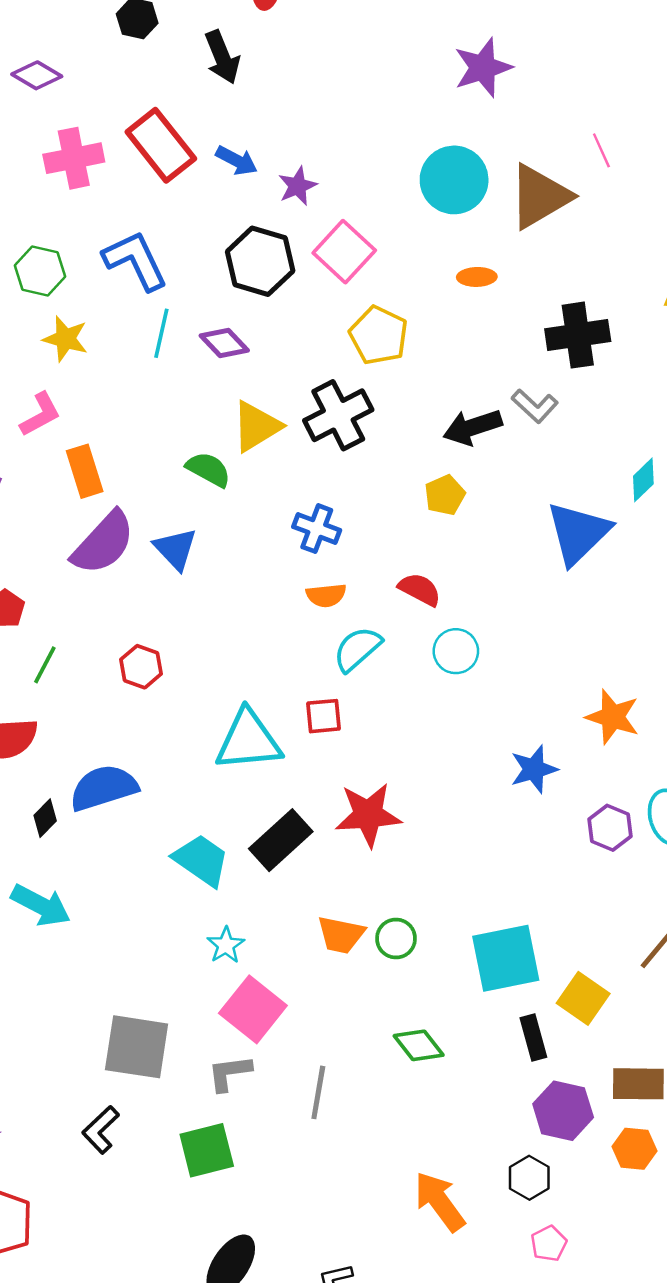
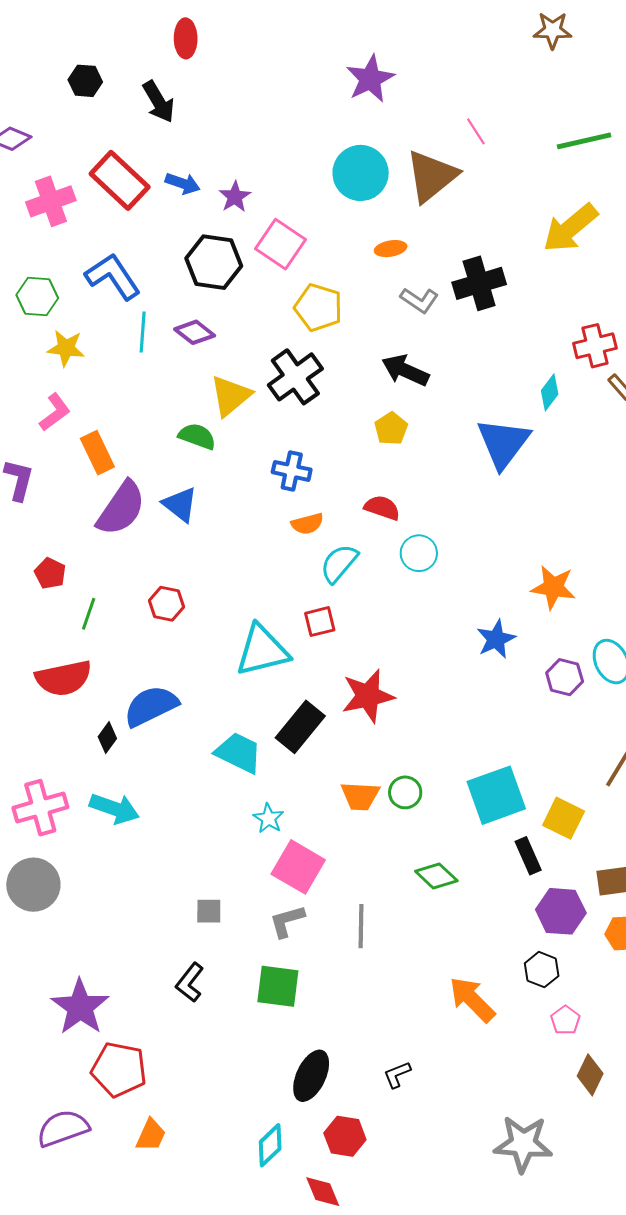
gray L-shape: (535, 406) -> (419, 300), moved
black arrow: (473, 427) -> (405, 370), turned 51
gray square: (137, 1047) -> (209, 911), size x0.5
green square: (207, 1150) -> (278, 986), turned 30

